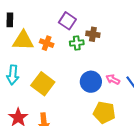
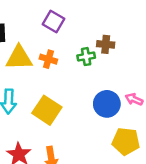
purple square: (67, 21) -> (53, 21), moved

